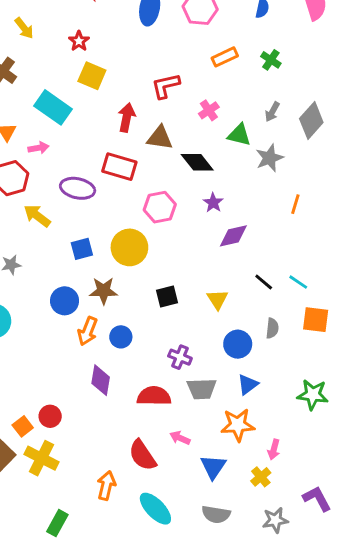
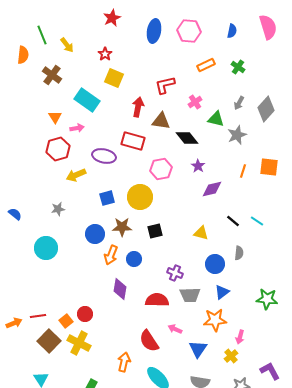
orange line: (295, 204) -> (243, 171), moved
yellow arrow: (37, 216) -> (76, 175), turned -60
black square: (167, 297) -> (155, 231), moved
yellow triangle: (217, 299) -> (201, 233), turned -42
orange square: (316, 320) -> (269, 167), moved

